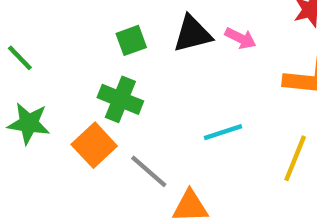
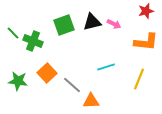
green square: (131, 40) -> (64, 25), size x1.5
green cross: (120, 99) -> (33, 41), moved
green star: (29, 123) -> (18, 81), moved

